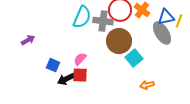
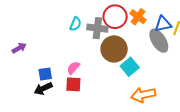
cyan semicircle: (82, 17) -> (75, 24), size x0.6
blue square: (53, 65) -> (45, 74), turned -32
black arrow: (66, 79) -> (43, 89), moved
orange arrow: (147, 85) -> (143, 95), size x1.6

